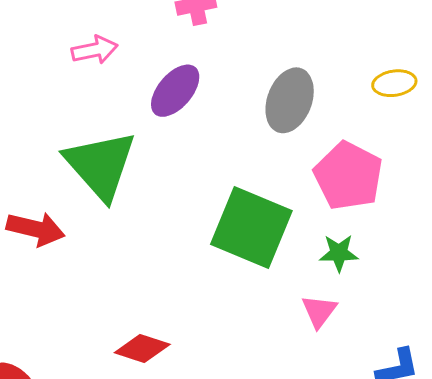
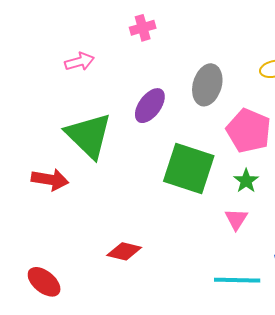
purple ellipse: (175, 91) -> (150, 106), moved
green star: (339, 253) -> (246, 181), turned -30

